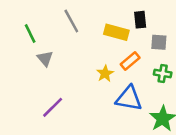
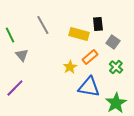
gray square: (159, 42) -> (113, 42), turned 32
green cross: (163, 74) -> (116, 67), turned 32
purple line: (53, 107) -> (15, 88), moved

